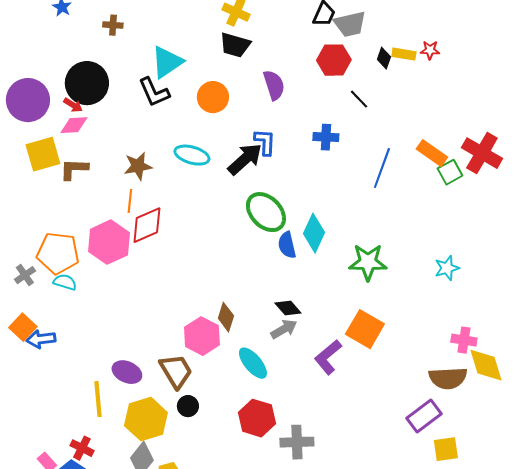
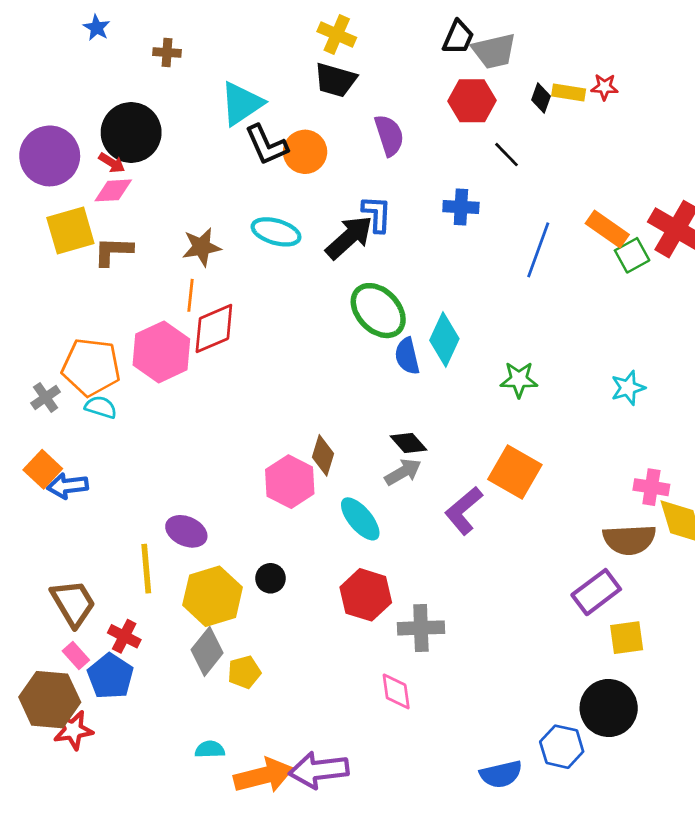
black L-shape: (154, 92) -> (266, 145), moved
green star: (368, 262) -> (519, 380), size x0.7
brown trapezoid: (176, 371) -> (73, 603), moved

